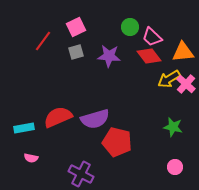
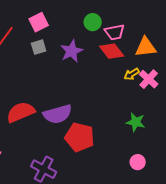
pink trapezoid: (152, 37) -> (115, 32), turned -55
purple star: (109, 56) -> (72, 51), turned -30
yellow arrow: (169, 79) -> (132, 74), size x0.7

